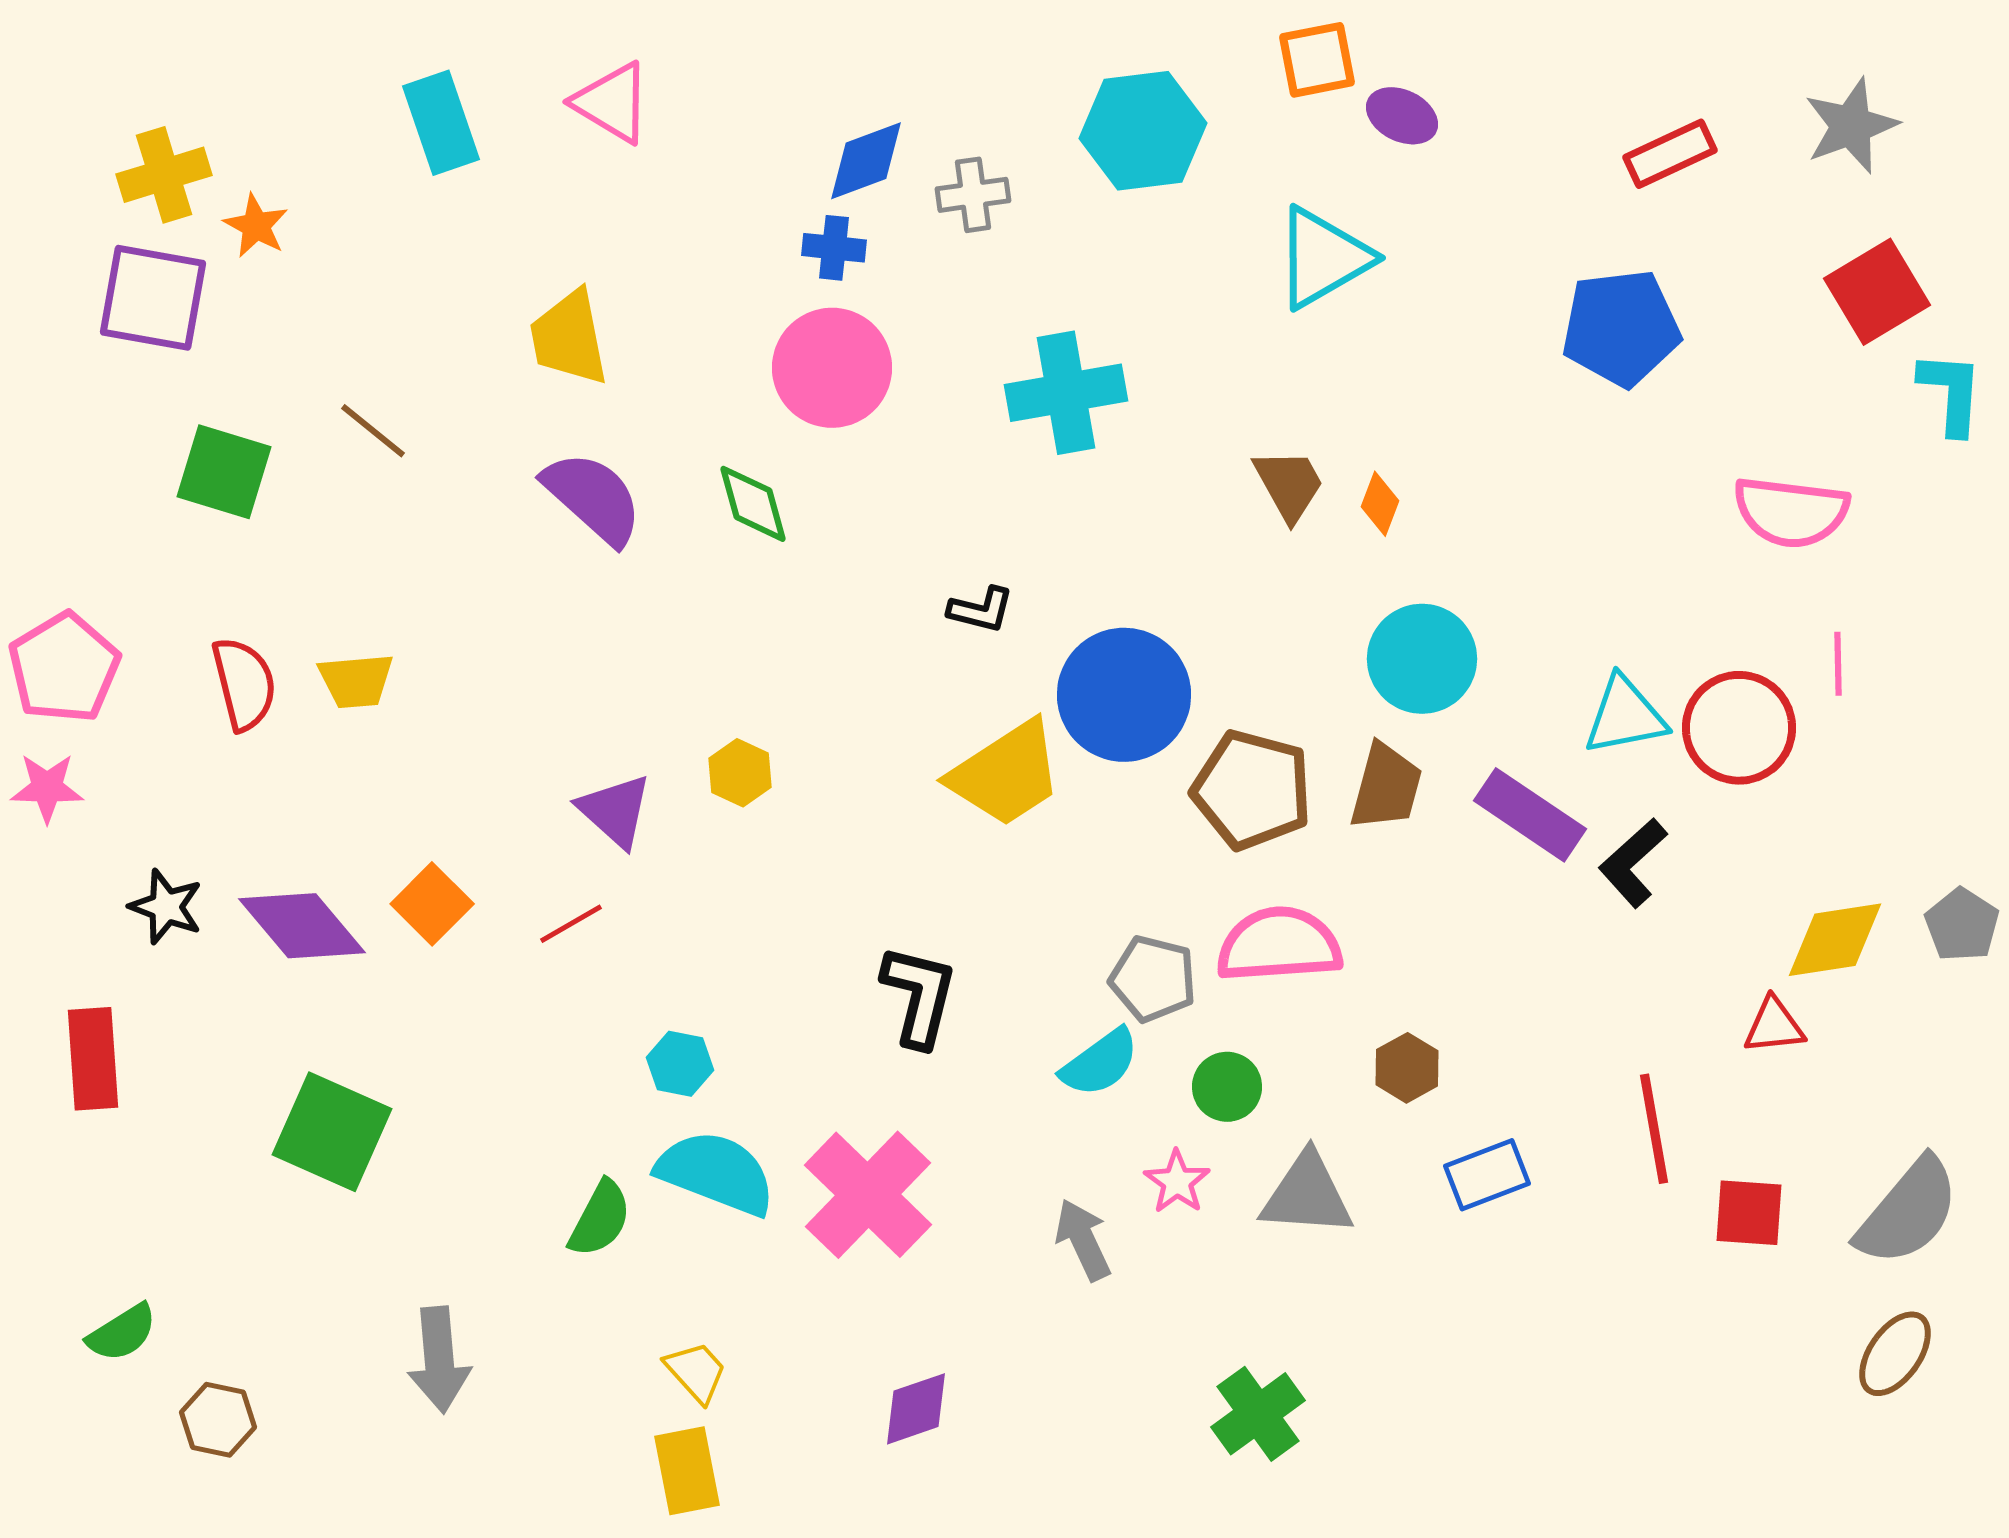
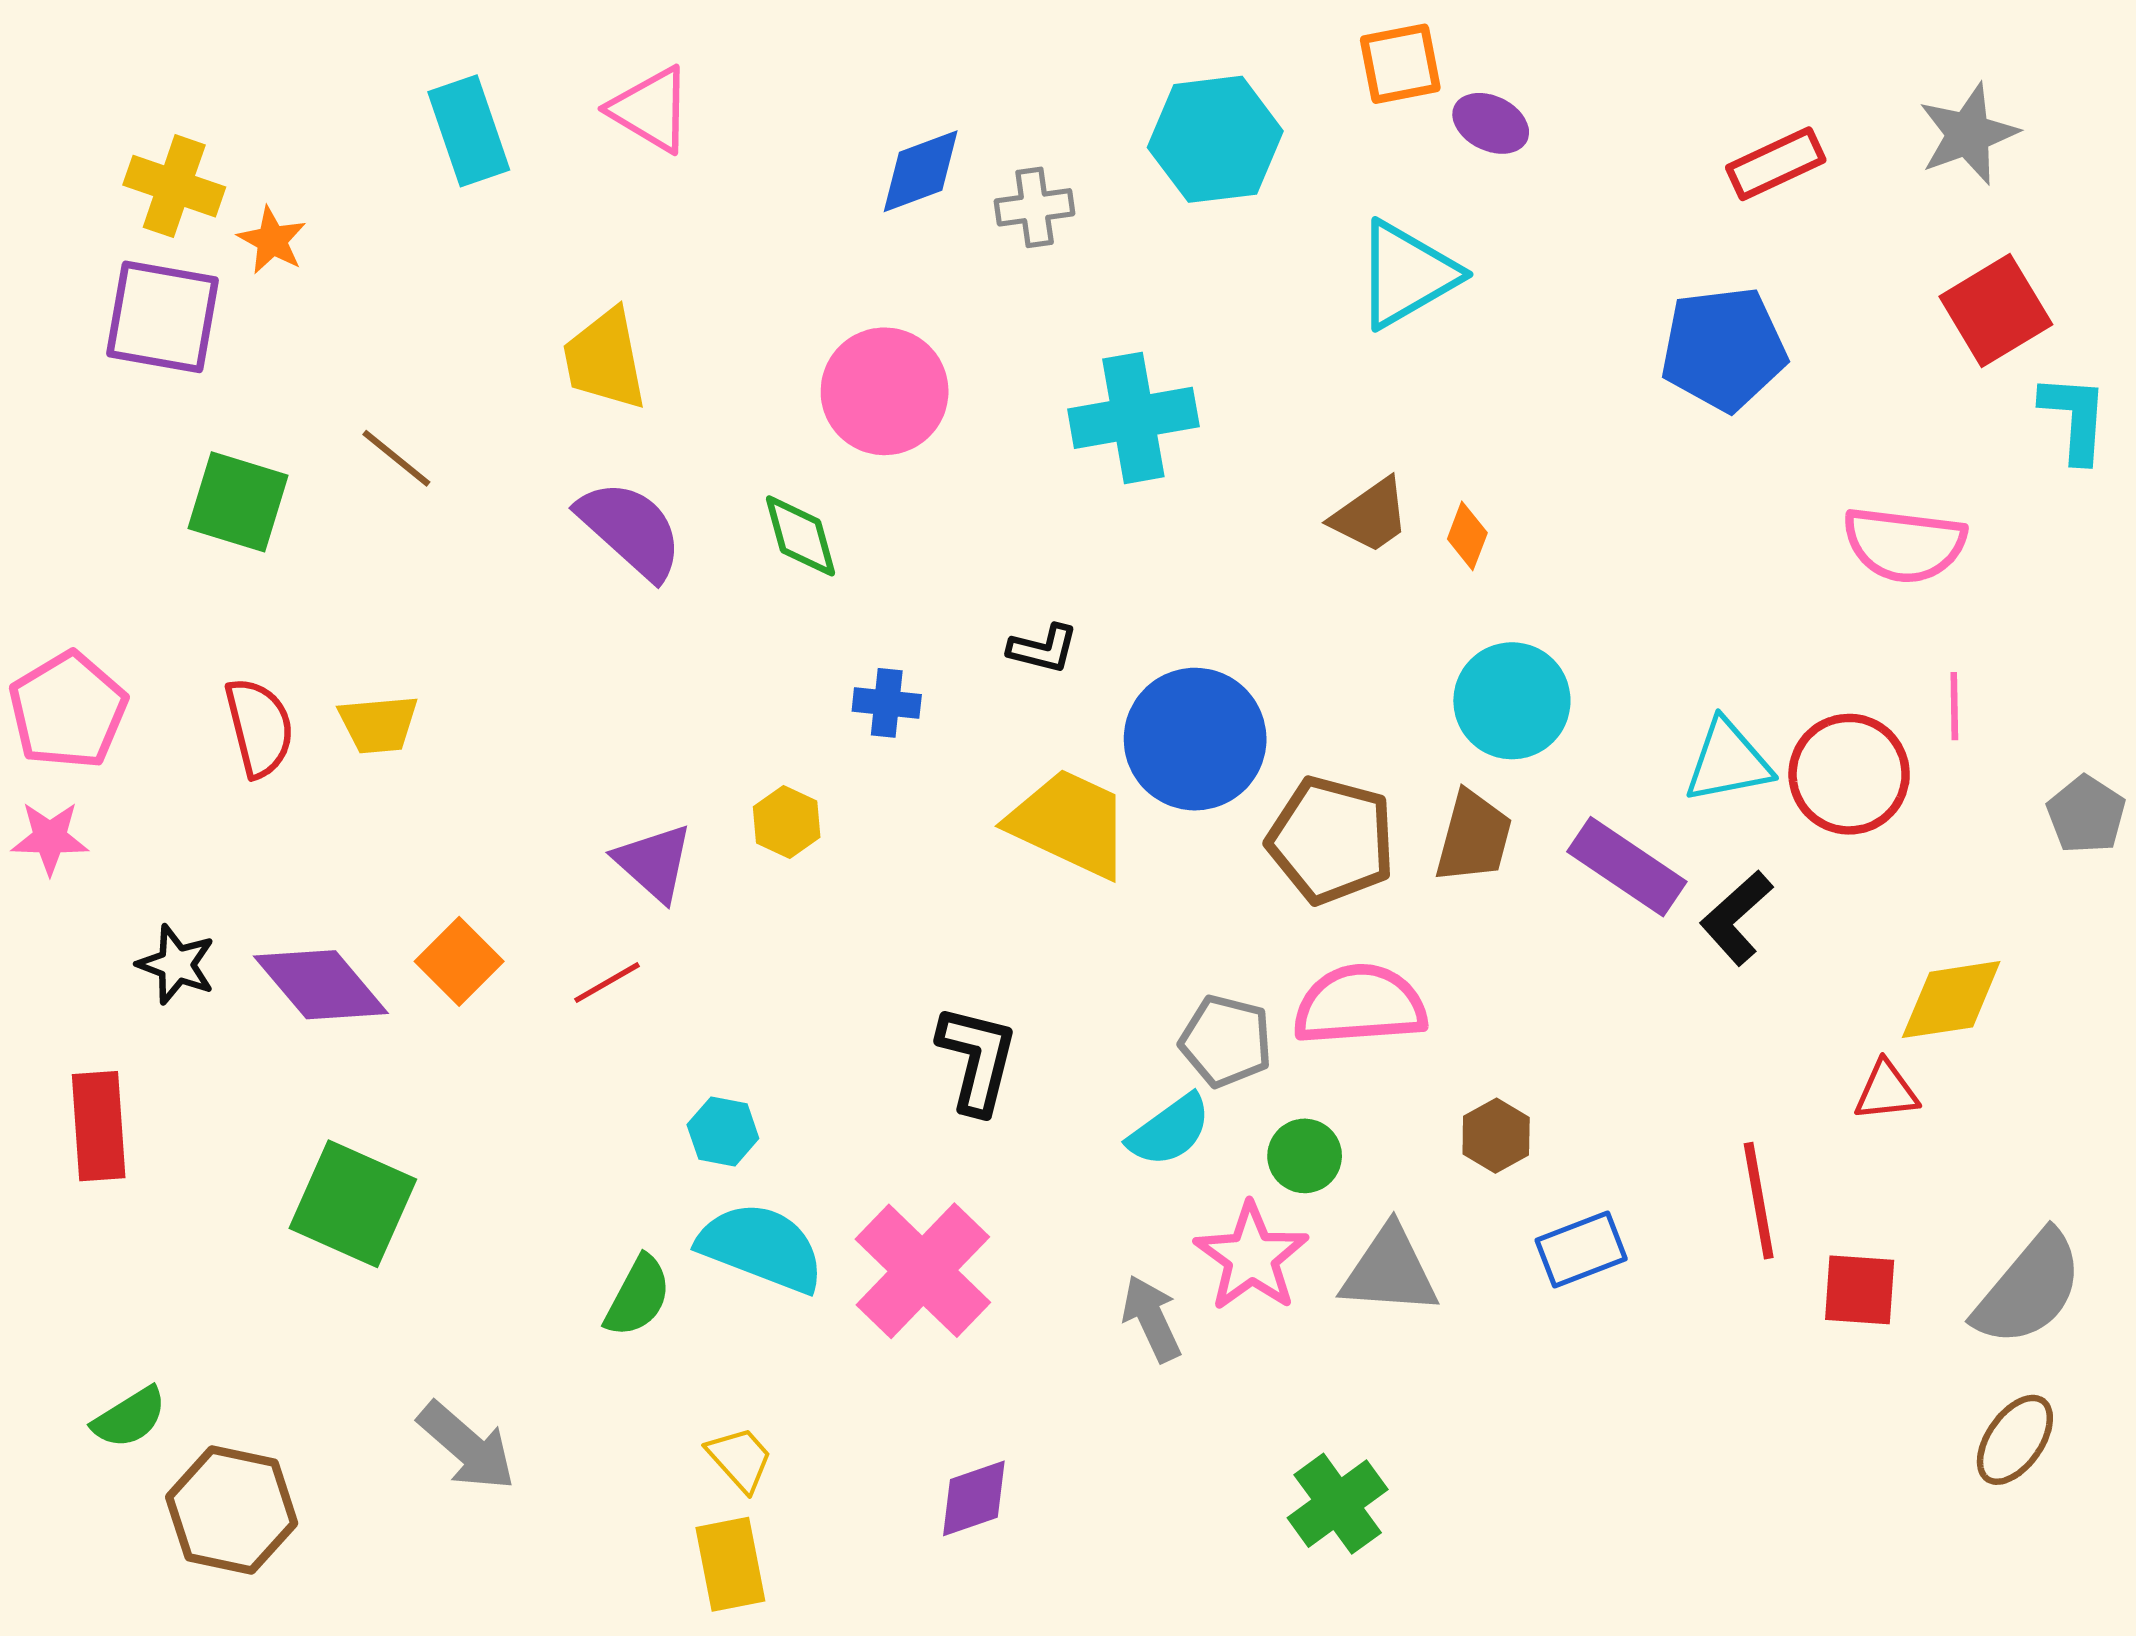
yellow cross: (164, 175) -> (174, 186), turned 36
blue cross: (834, 248) -> (887, 703), moved
brown trapezoid: (1289, 485) -> (1371, 516), turned 84
yellow trapezoid: (1006, 774) -> (1070, 823), turned -122
gray pentagon: (1962, 925) -> (2086, 815), moved
pink star: (1177, 1182) -> (1251, 1257), size x1.6
gray arrow: (439, 1360) -> (467, 1446), turned -44
brown hexagon: (218, 1420) -> (232, 1510), size x1.6

